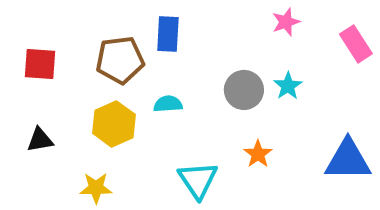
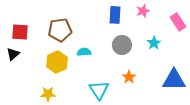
blue rectangle: (168, 34) -> (115, 15), moved
cyan star: (288, 86) -> (154, 43), moved
black triangle: (40, 140) -> (13, 54), moved, turned -32

